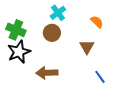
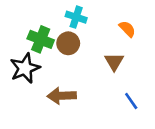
cyan cross: (58, 13) -> (76, 17), turned -35
green cross: (16, 30) -> (41, 39), moved

